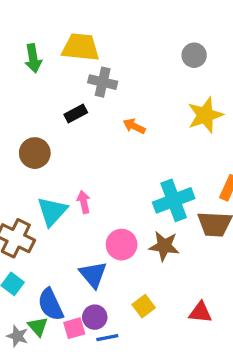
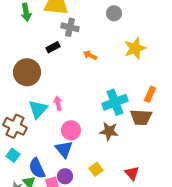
gray circle: (194, 55) -> (114, 13), moved
brown circle: (35, 153) -> (27, 72), size x1.4
pink circle: (122, 245) -> (71, 130), moved
red triangle: (200, 312) -> (132, 173), turned 42

